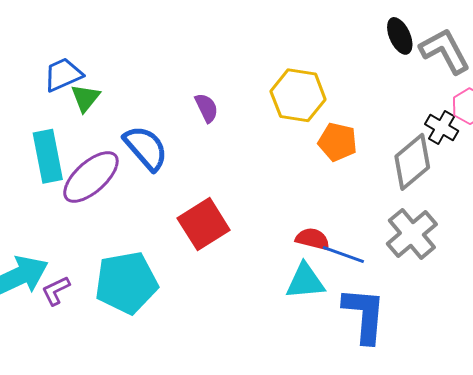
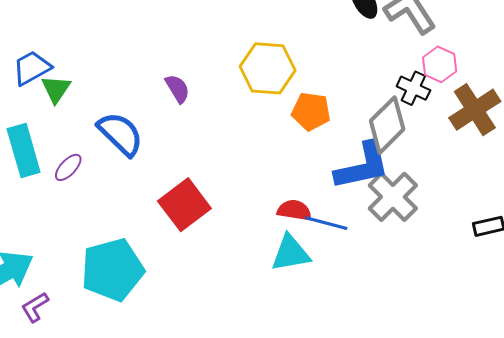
purple ellipse: (91, 177) -> (68, 167), size x0.5
purple L-shape: (56, 291) -> (35, 307), moved
blue L-shape: (364, 315) -> (362, 166), moved, turned 78

